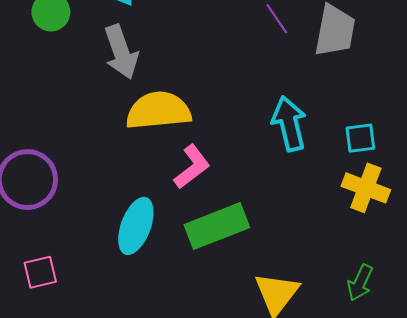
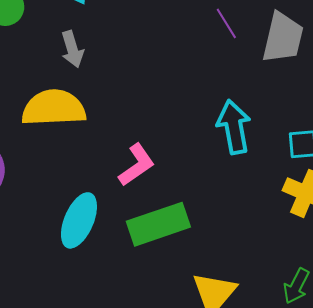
gray arrow: (121, 52) -> (72, 49), size x0.7
yellow semicircle: (158, 111) -> (54, 108), moved

